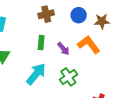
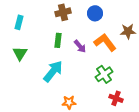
brown star: (102, 21) -> (128, 31), moved
green cross: (68, 77) -> (104, 74), moved

